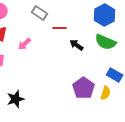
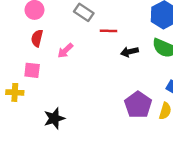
black arrow: (77, 45) -> (129, 52), turned -48

